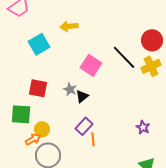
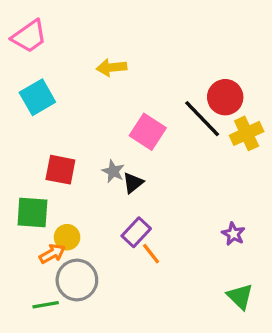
red circle: (152, 40) -> (225, 97), moved
cyan square: (39, 44) -> (37, 97), moved
orange line: (93, 139) -> (151, 254), turned -32

